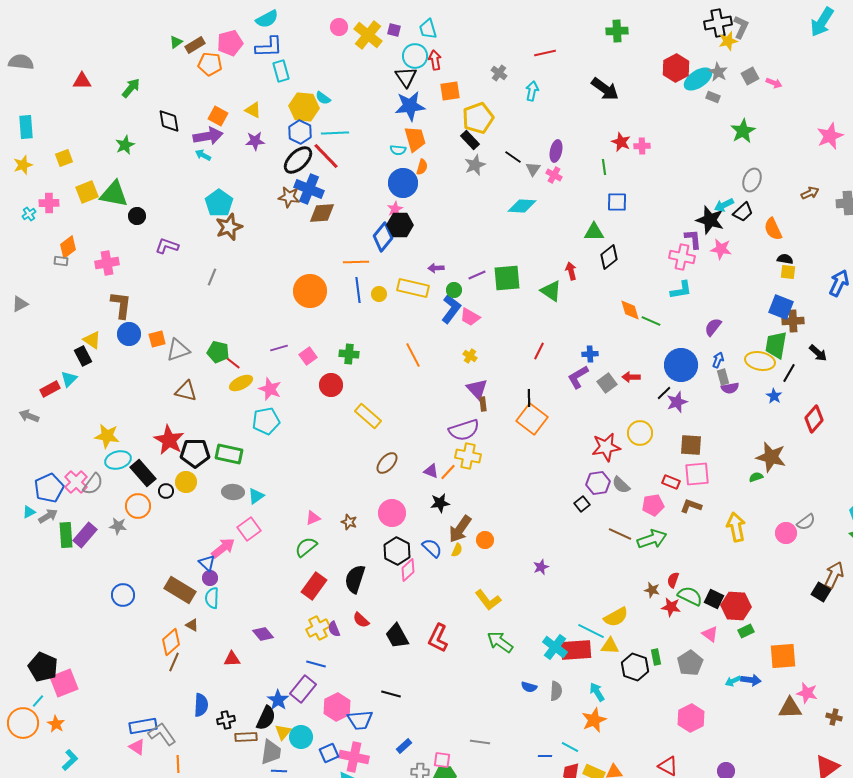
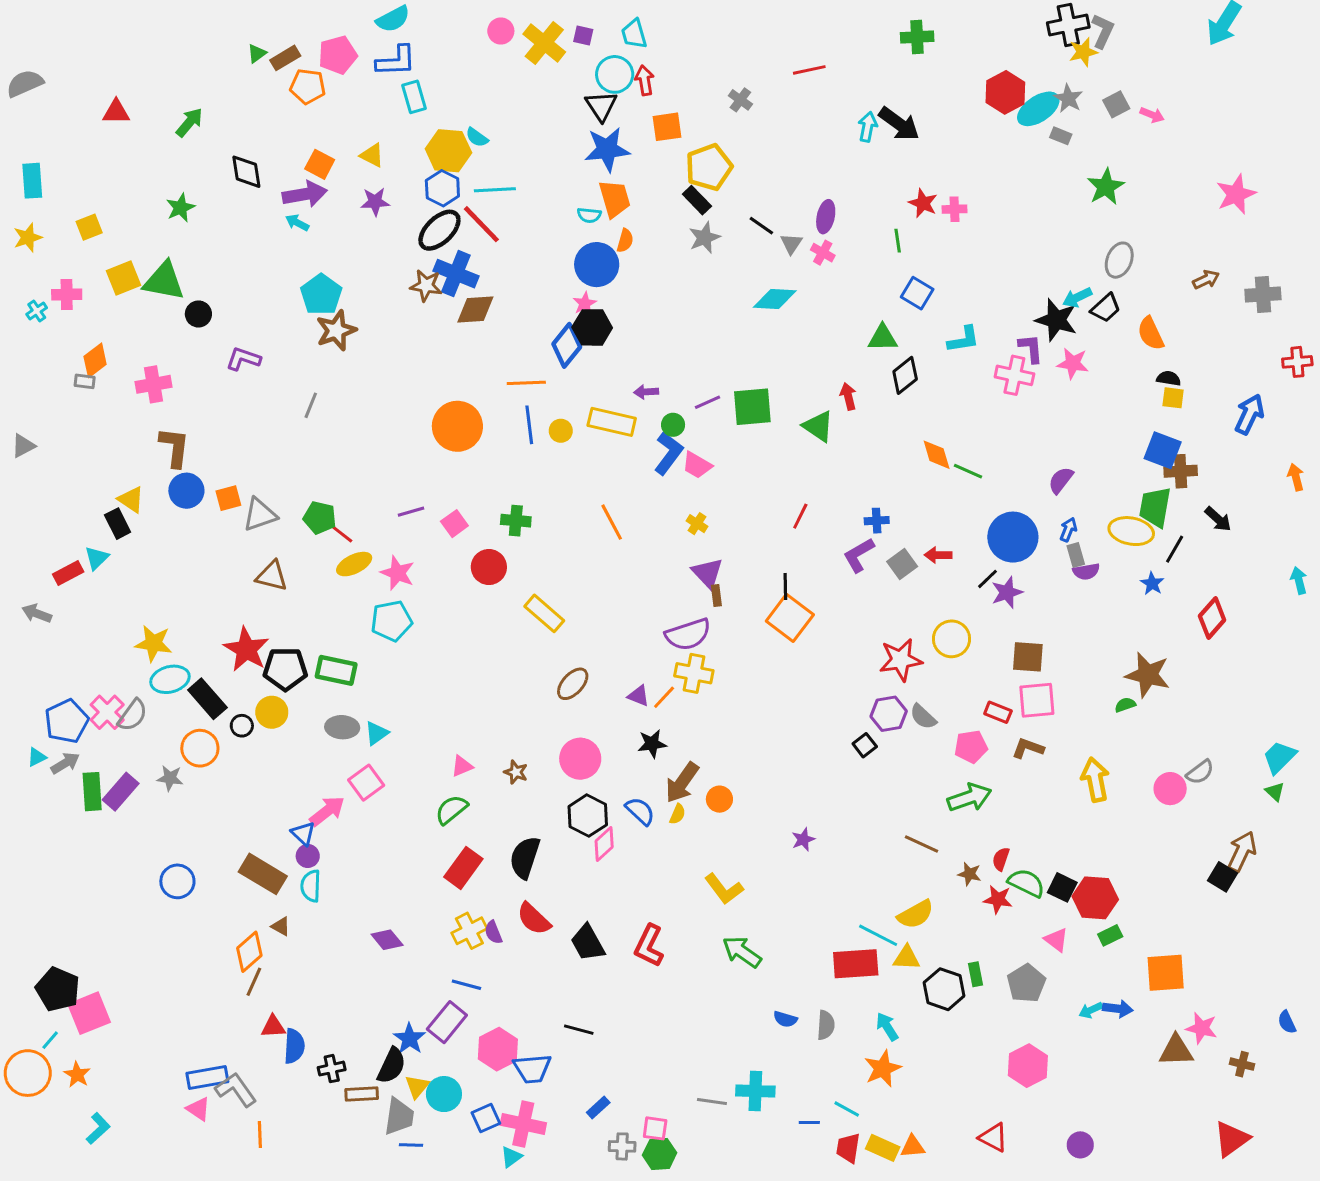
gray semicircle: (21, 62) -> (25, 83), turned -30
cyan arrow: (532, 91) -> (868, 127), moved
blue square: (617, 202) -> (917, 293), turned 30
cyan L-shape: (681, 290) -> (963, 339), moved
brown line: (620, 534) -> (922, 844), moved
red semicircle: (361, 620) -> (534, 919), size x1.4
cyan cross: (555, 647) -> (755, 1091), moved, turned -35
red triangle: (232, 659) -> (273, 1027), moved

